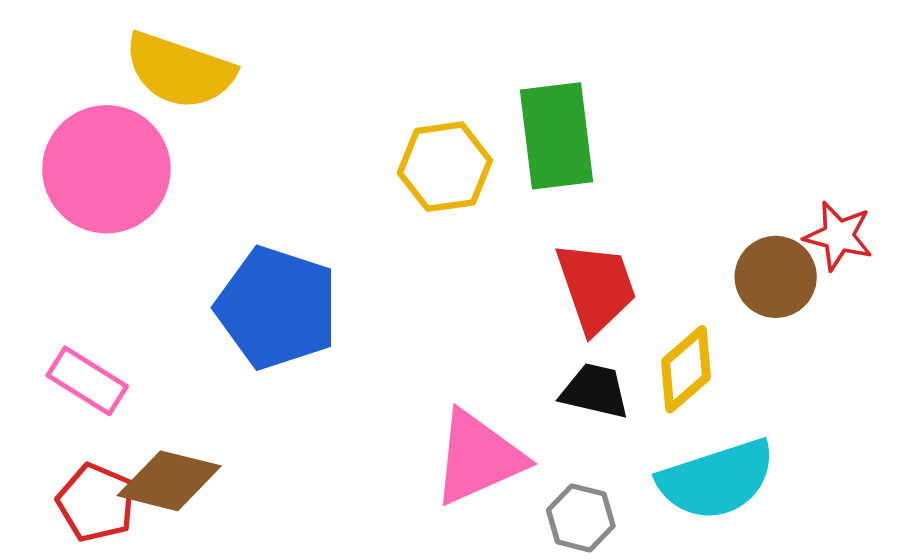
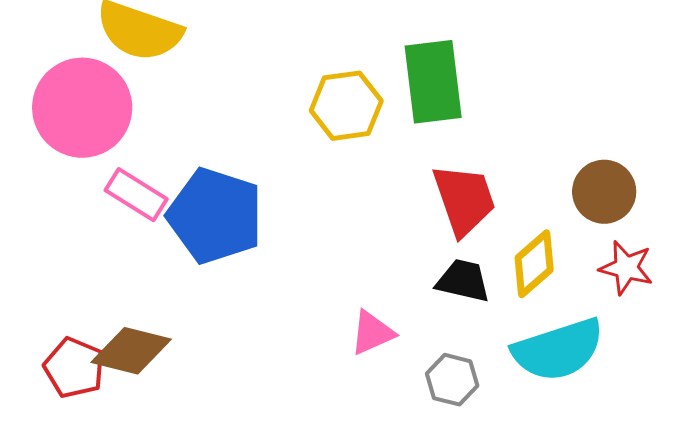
red star: (838, 236) -> (626, 268), moved
pink rectangle: (87, 381) -> (136, 195), moved
pink triangle: (478, 458) -> (372, 333), size x0.6

